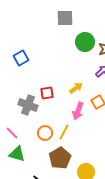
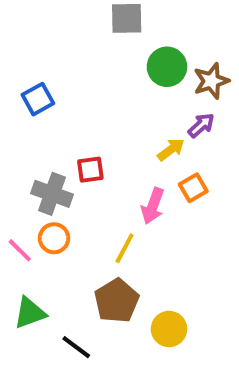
yellow arrow: (76, 88) -> (171, 149), moved
orange circle: (45, 133) -> (54, 238), moved
green triangle: (17, 154) -> (30, 313), moved, turned -36

